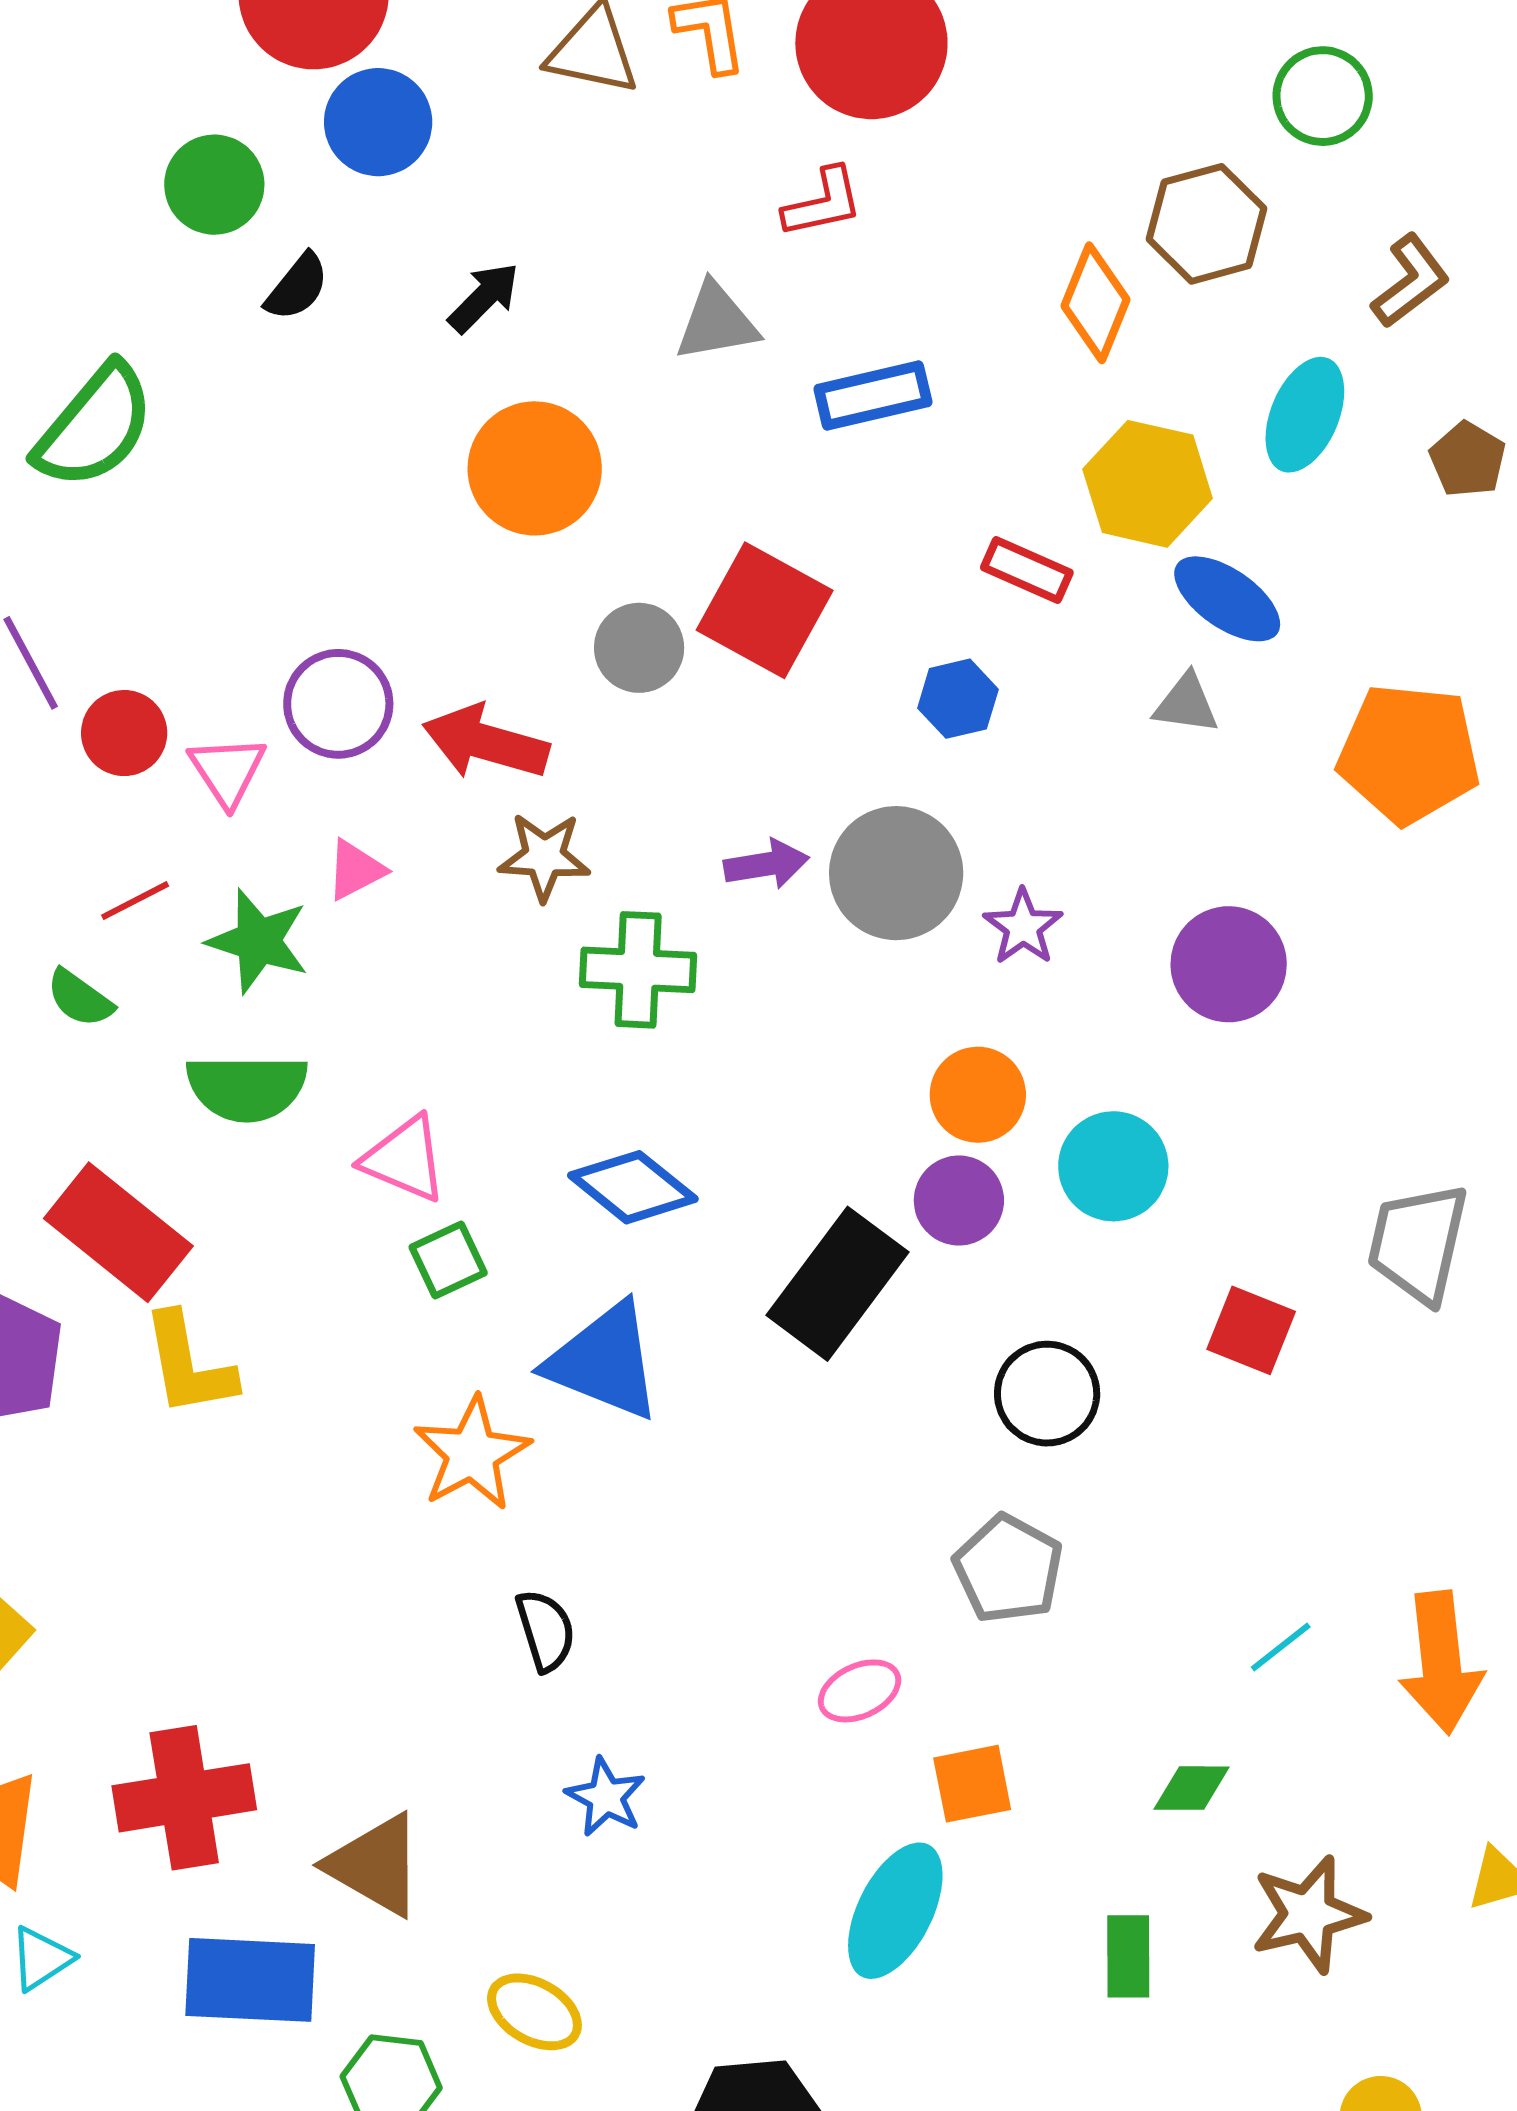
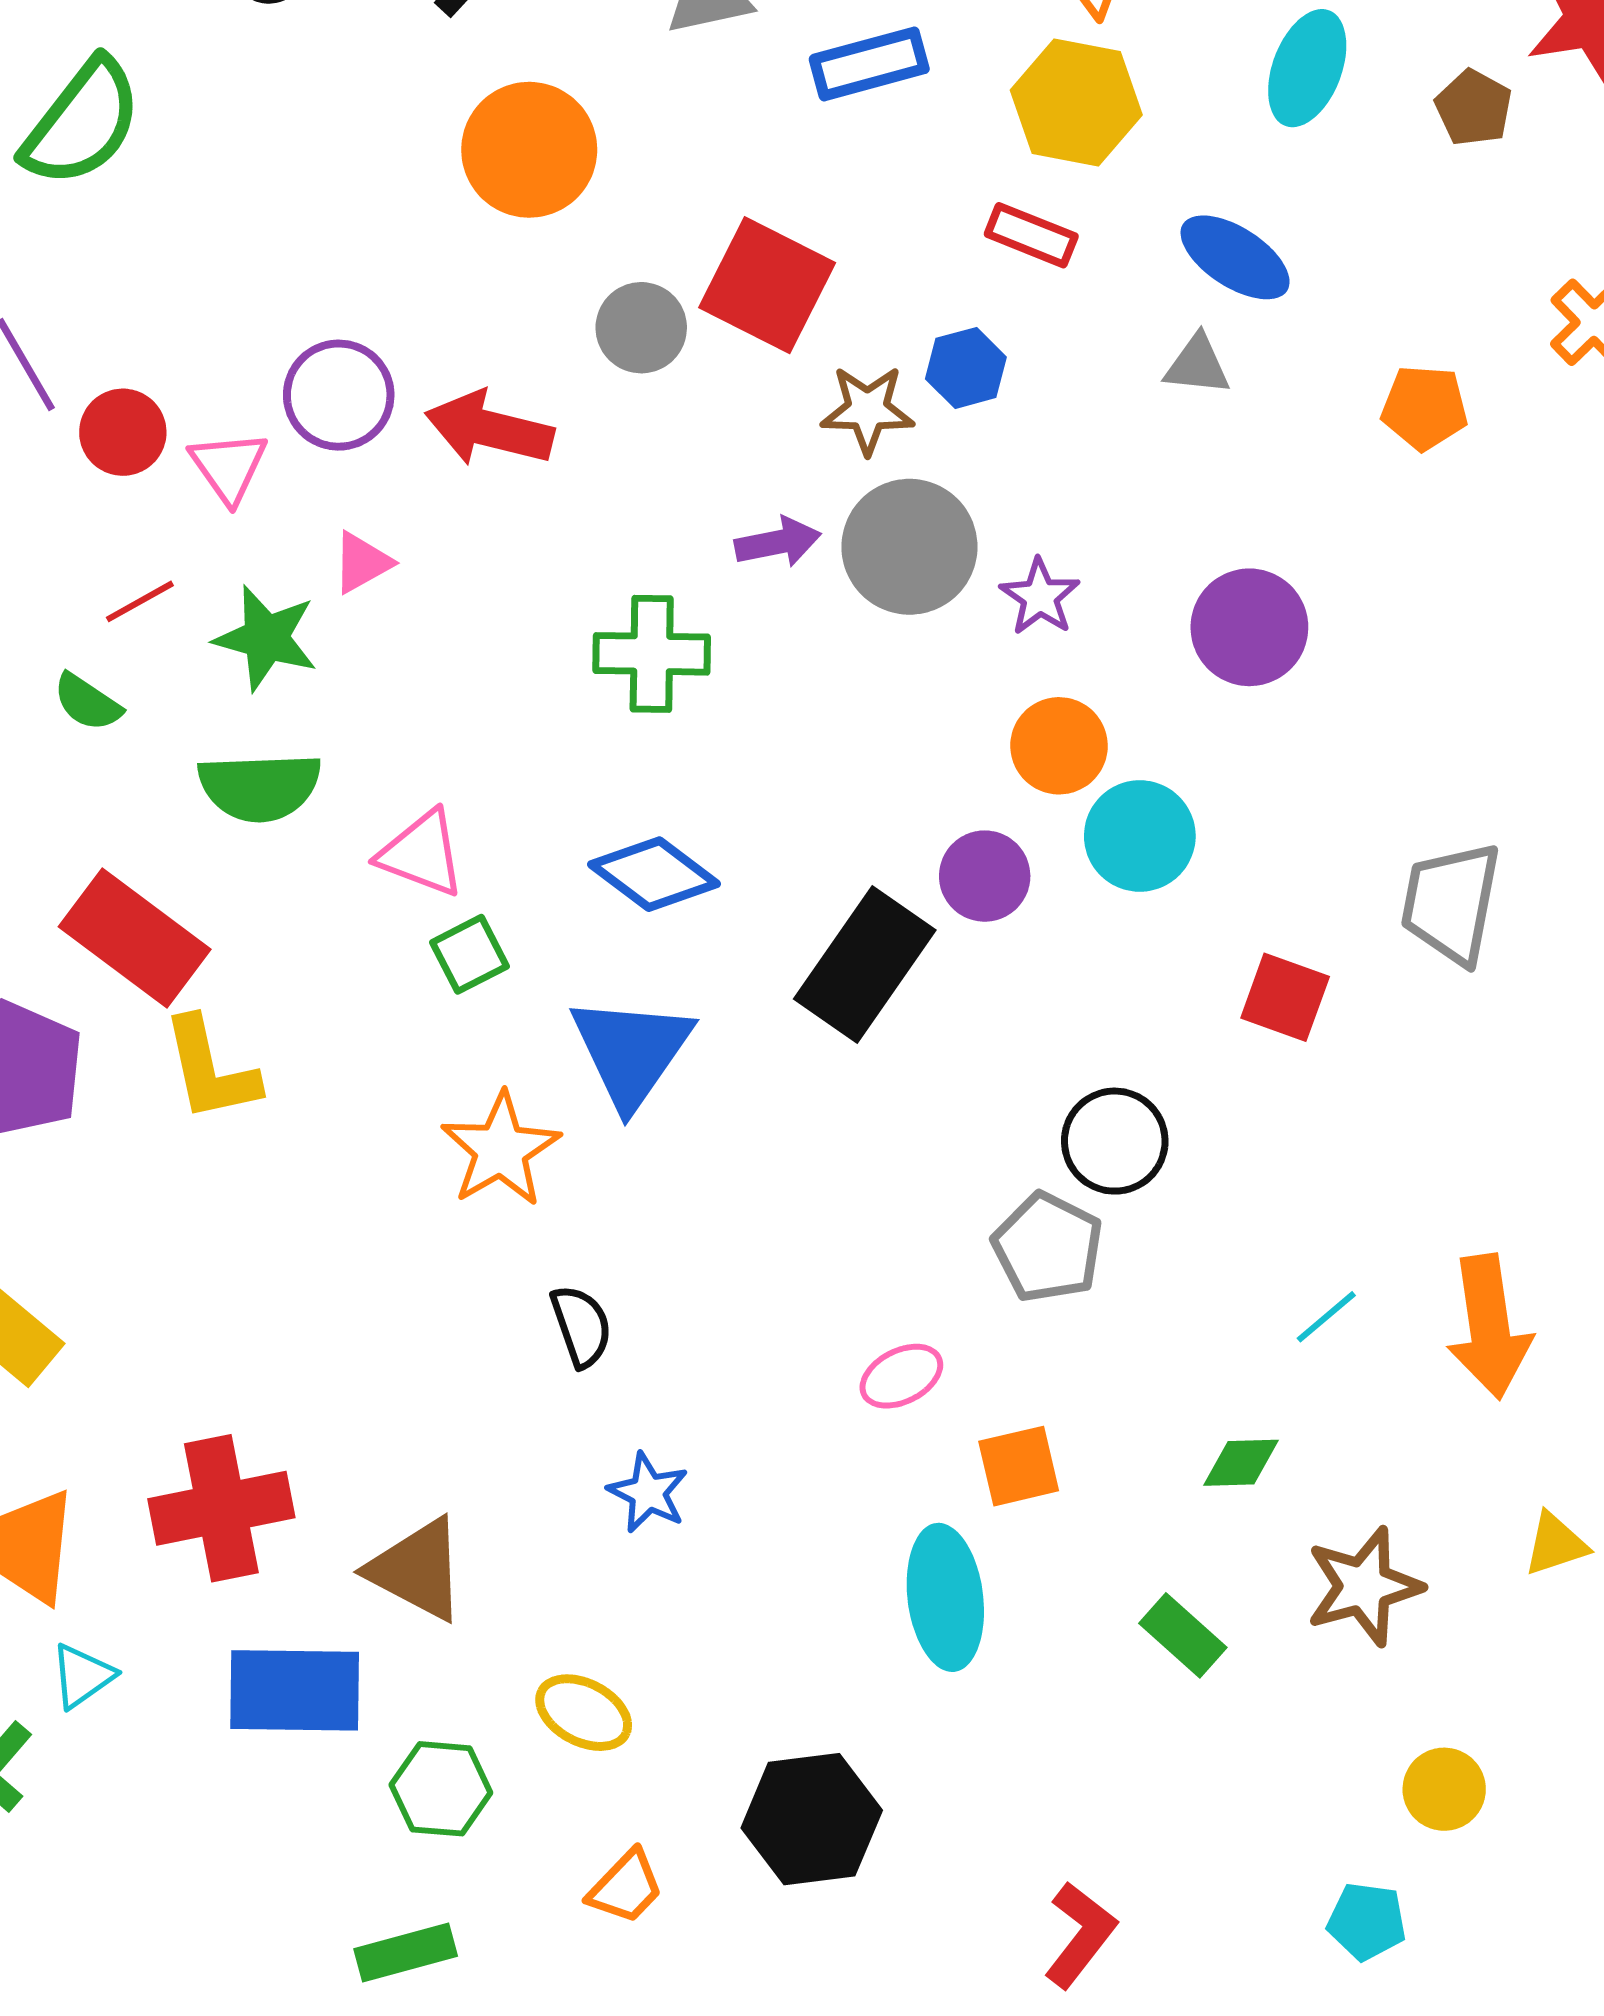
yellow hexagon: (1148, 484) -> (1076, 102), moved
orange pentagon: (1409, 754) -> (1425, 408), size x0.6
brown star: (544, 857) -> (867, 410), moved
orange circle: (978, 1095) -> (1059, 746), moved
blue triangle: (604, 1361) -> (631, 1052), turned 45
black circle: (1047, 1394) -> (1115, 1141), moved
cyan ellipse: (895, 1911) -> (945, 1597), turned -32
green rectangle: (1128, 1956) -> (1183, 1635), turned -46

